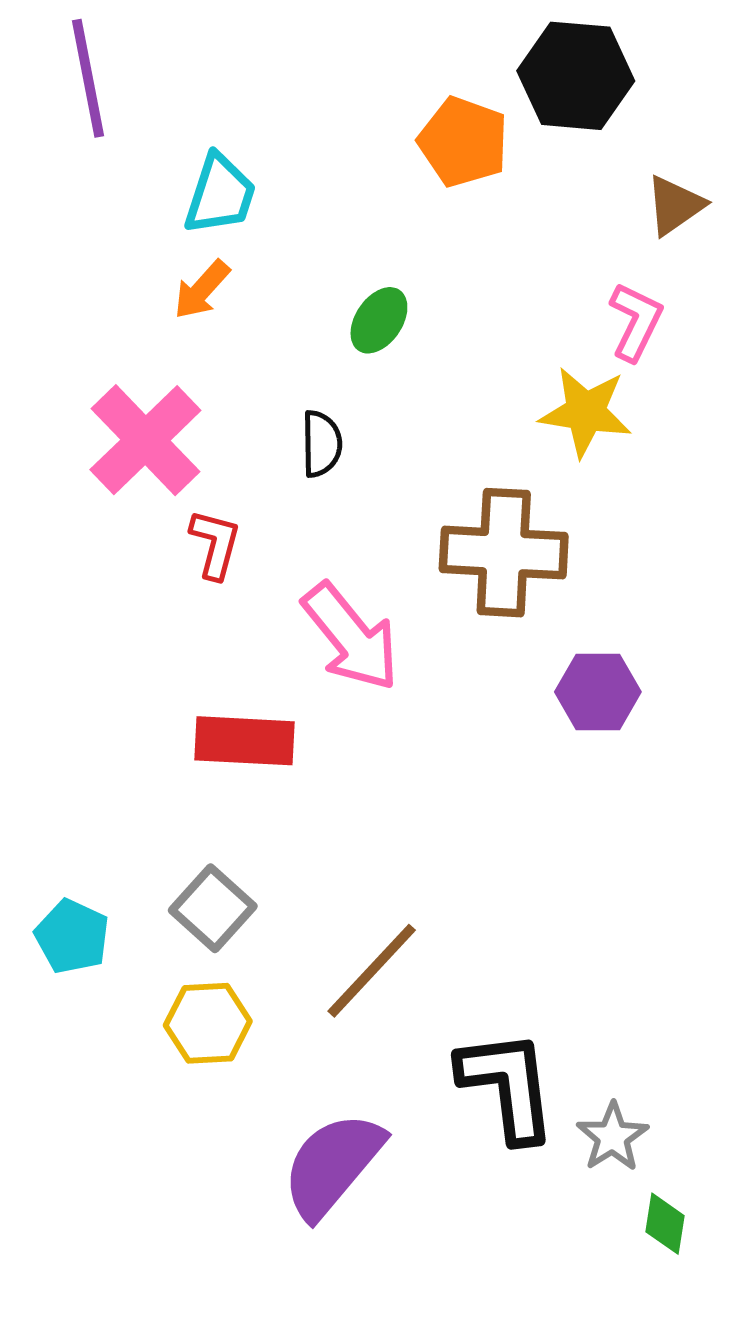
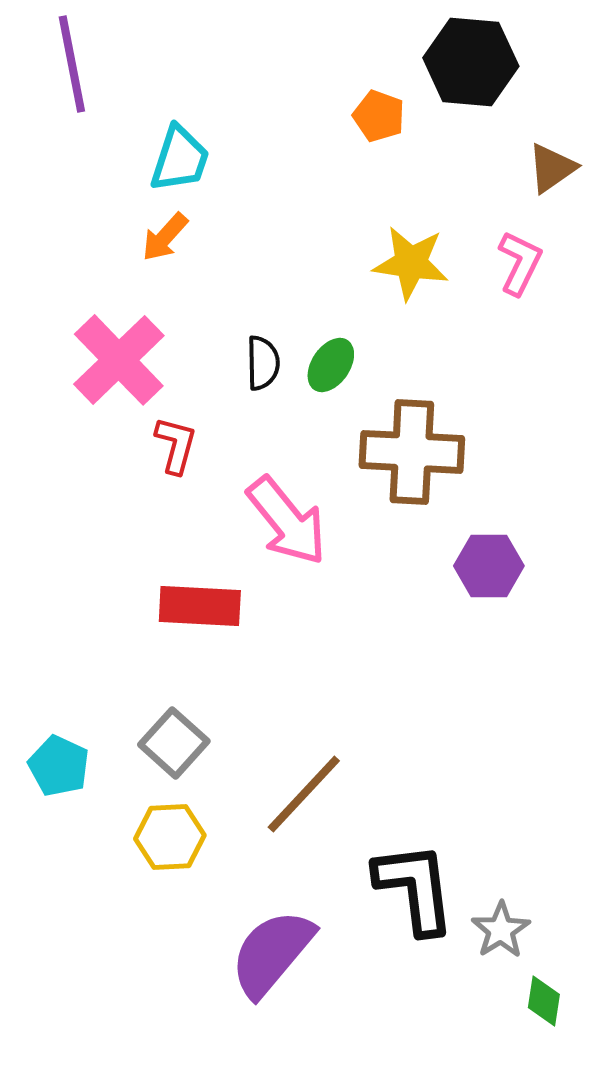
orange pentagon: (463, 142) -> (379, 116), size x0.7
green ellipse: (379, 320) -> (331, 365), moved
yellow star: (586, 412) -> (411, 263), moved

